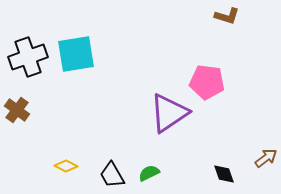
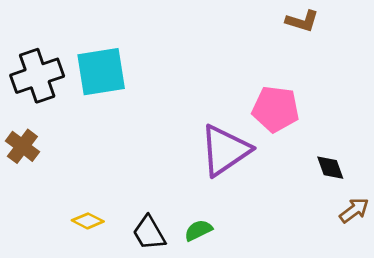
black diamond: (224, 174) -> (330, 168), moved

